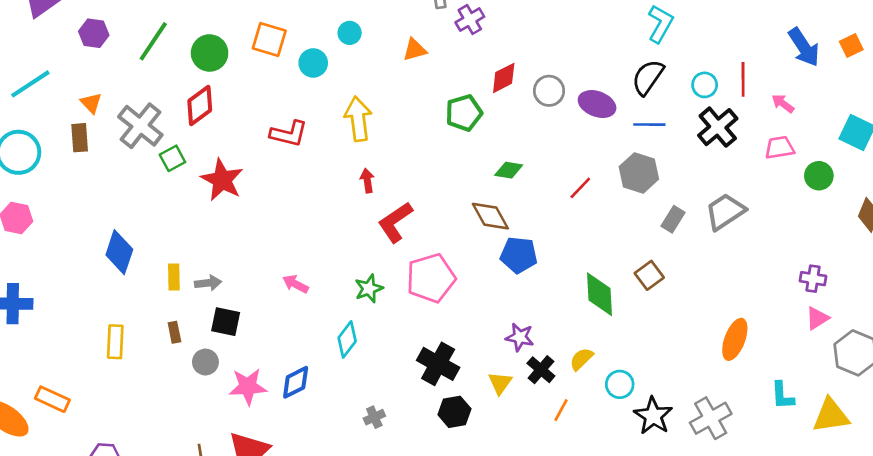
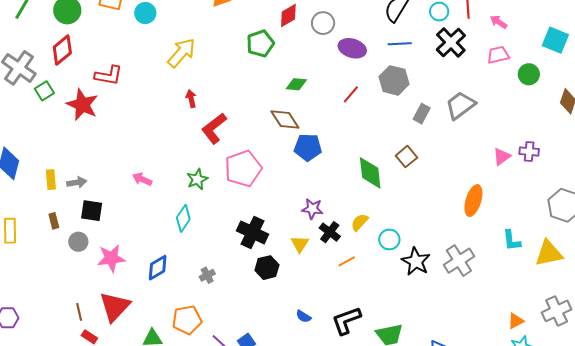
purple ellipse: (597, 104) -> (352, 48), moved
yellow arrow: (358, 119) -> (181, 53), turned 52
red L-shape: (289, 134) -> (109, 75), moved
pink triangle: (817, 318) -> (502, 157), moved
blue diamond: (296, 382) -> (158, 268), moved
orange line: (561, 410) -> (347, 261), turned 36

